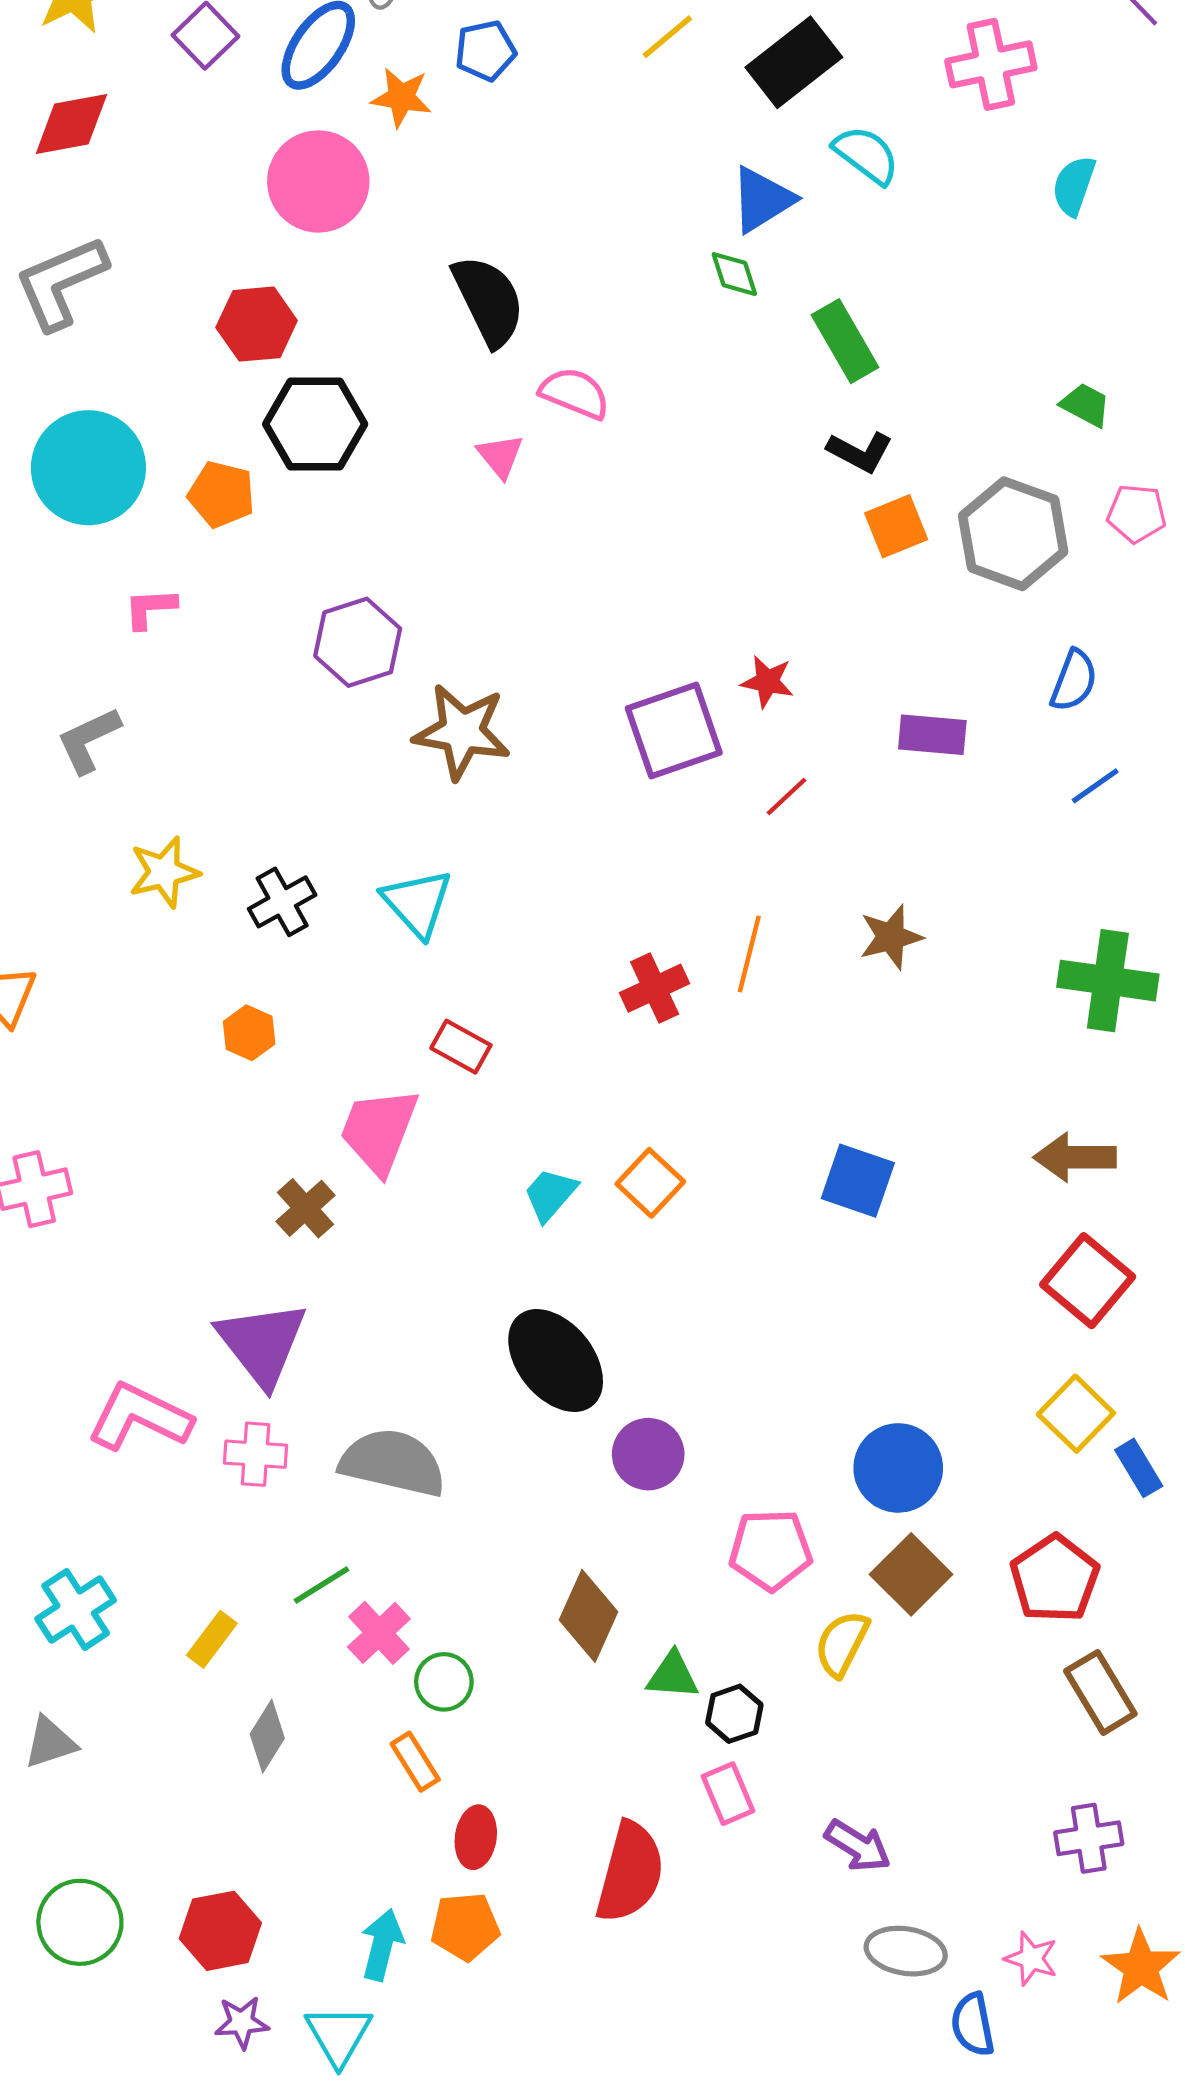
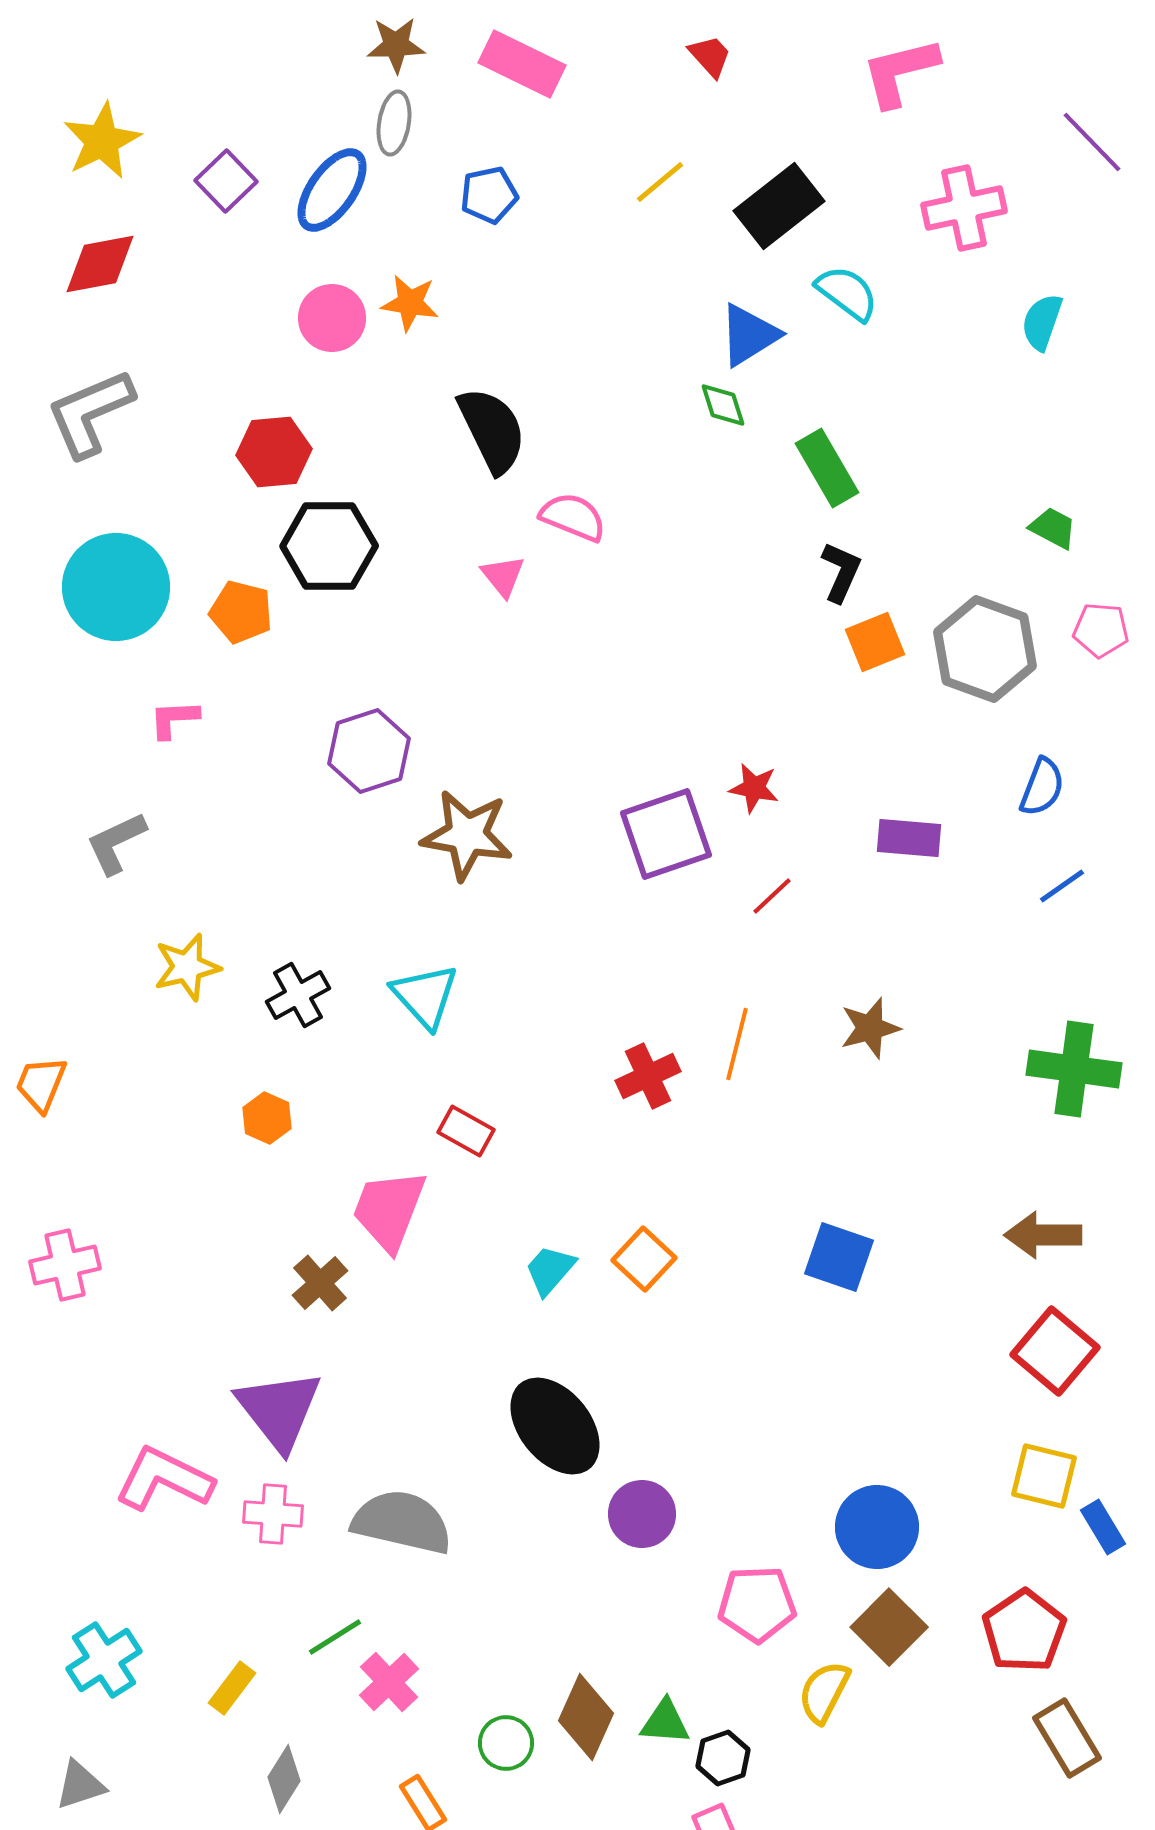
orange star: (401, 97) -> (410, 303), moved
pink circle: (318, 181) -> (332, 318), size x0.7
black L-shape: (860, 452) -> (841, 572), turned -94
yellow square: (1076, 1414) -> (1044, 1476), turned -30
brown diamond: (589, 1616) -> (586, 1717), moved
green circle: (444, 1682) -> (506, 1743), moved

